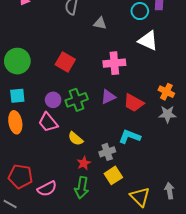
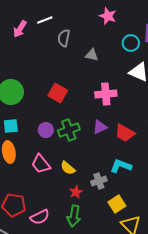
pink trapezoid: (48, 122) -> (41, 164), moved
yellow square: (113, 175) -> (117, 204), moved

